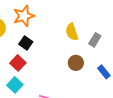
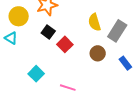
gray rectangle: (95, 40) -> (117, 31), size x1.5
red square: (18, 63) -> (65, 44), moved

